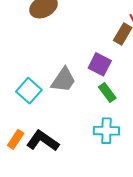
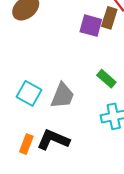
purple square: (100, 64) -> (91, 26), moved
gray trapezoid: (63, 80) -> (62, 96), moved

